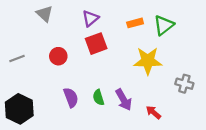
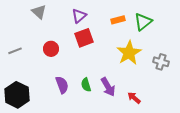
yellow star: (148, 61) -> (129, 53), turned -30
gray cross: (184, 84) -> (161, 62), moved

